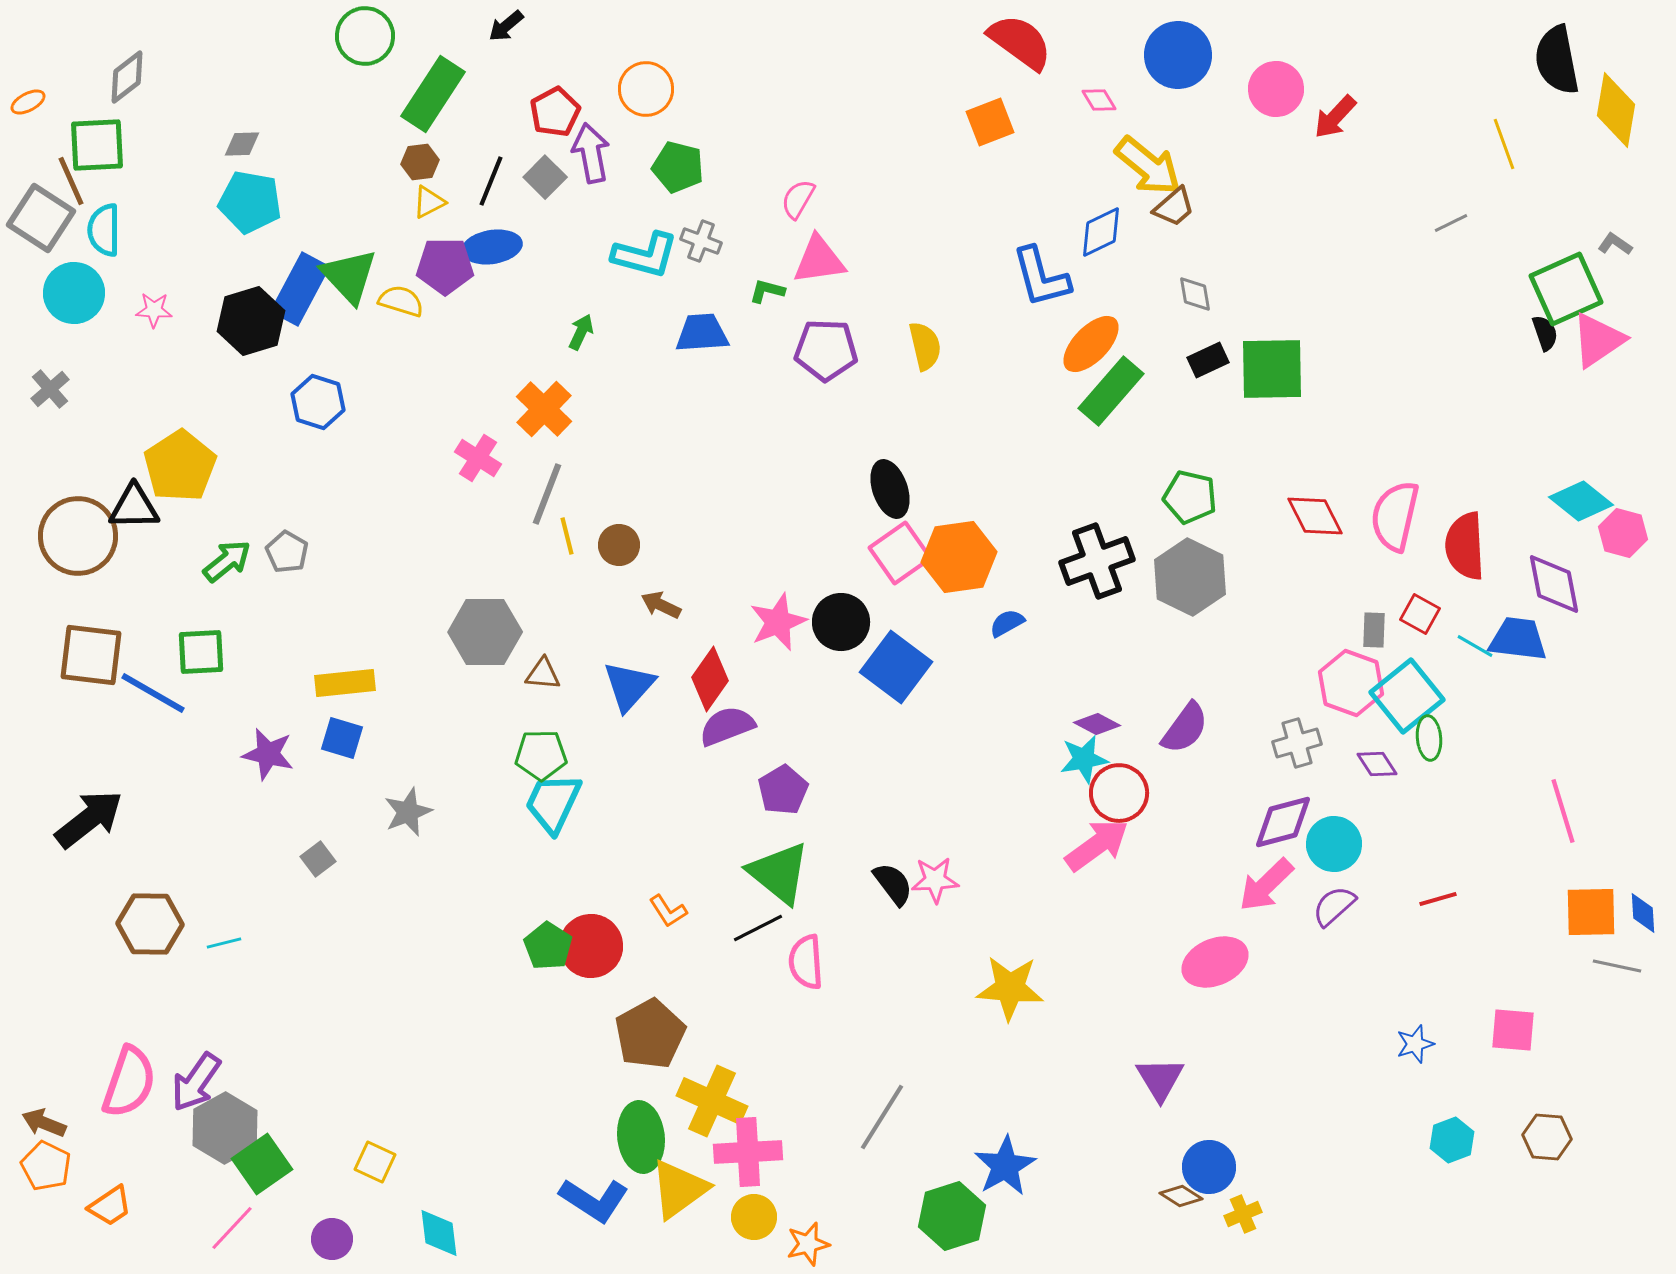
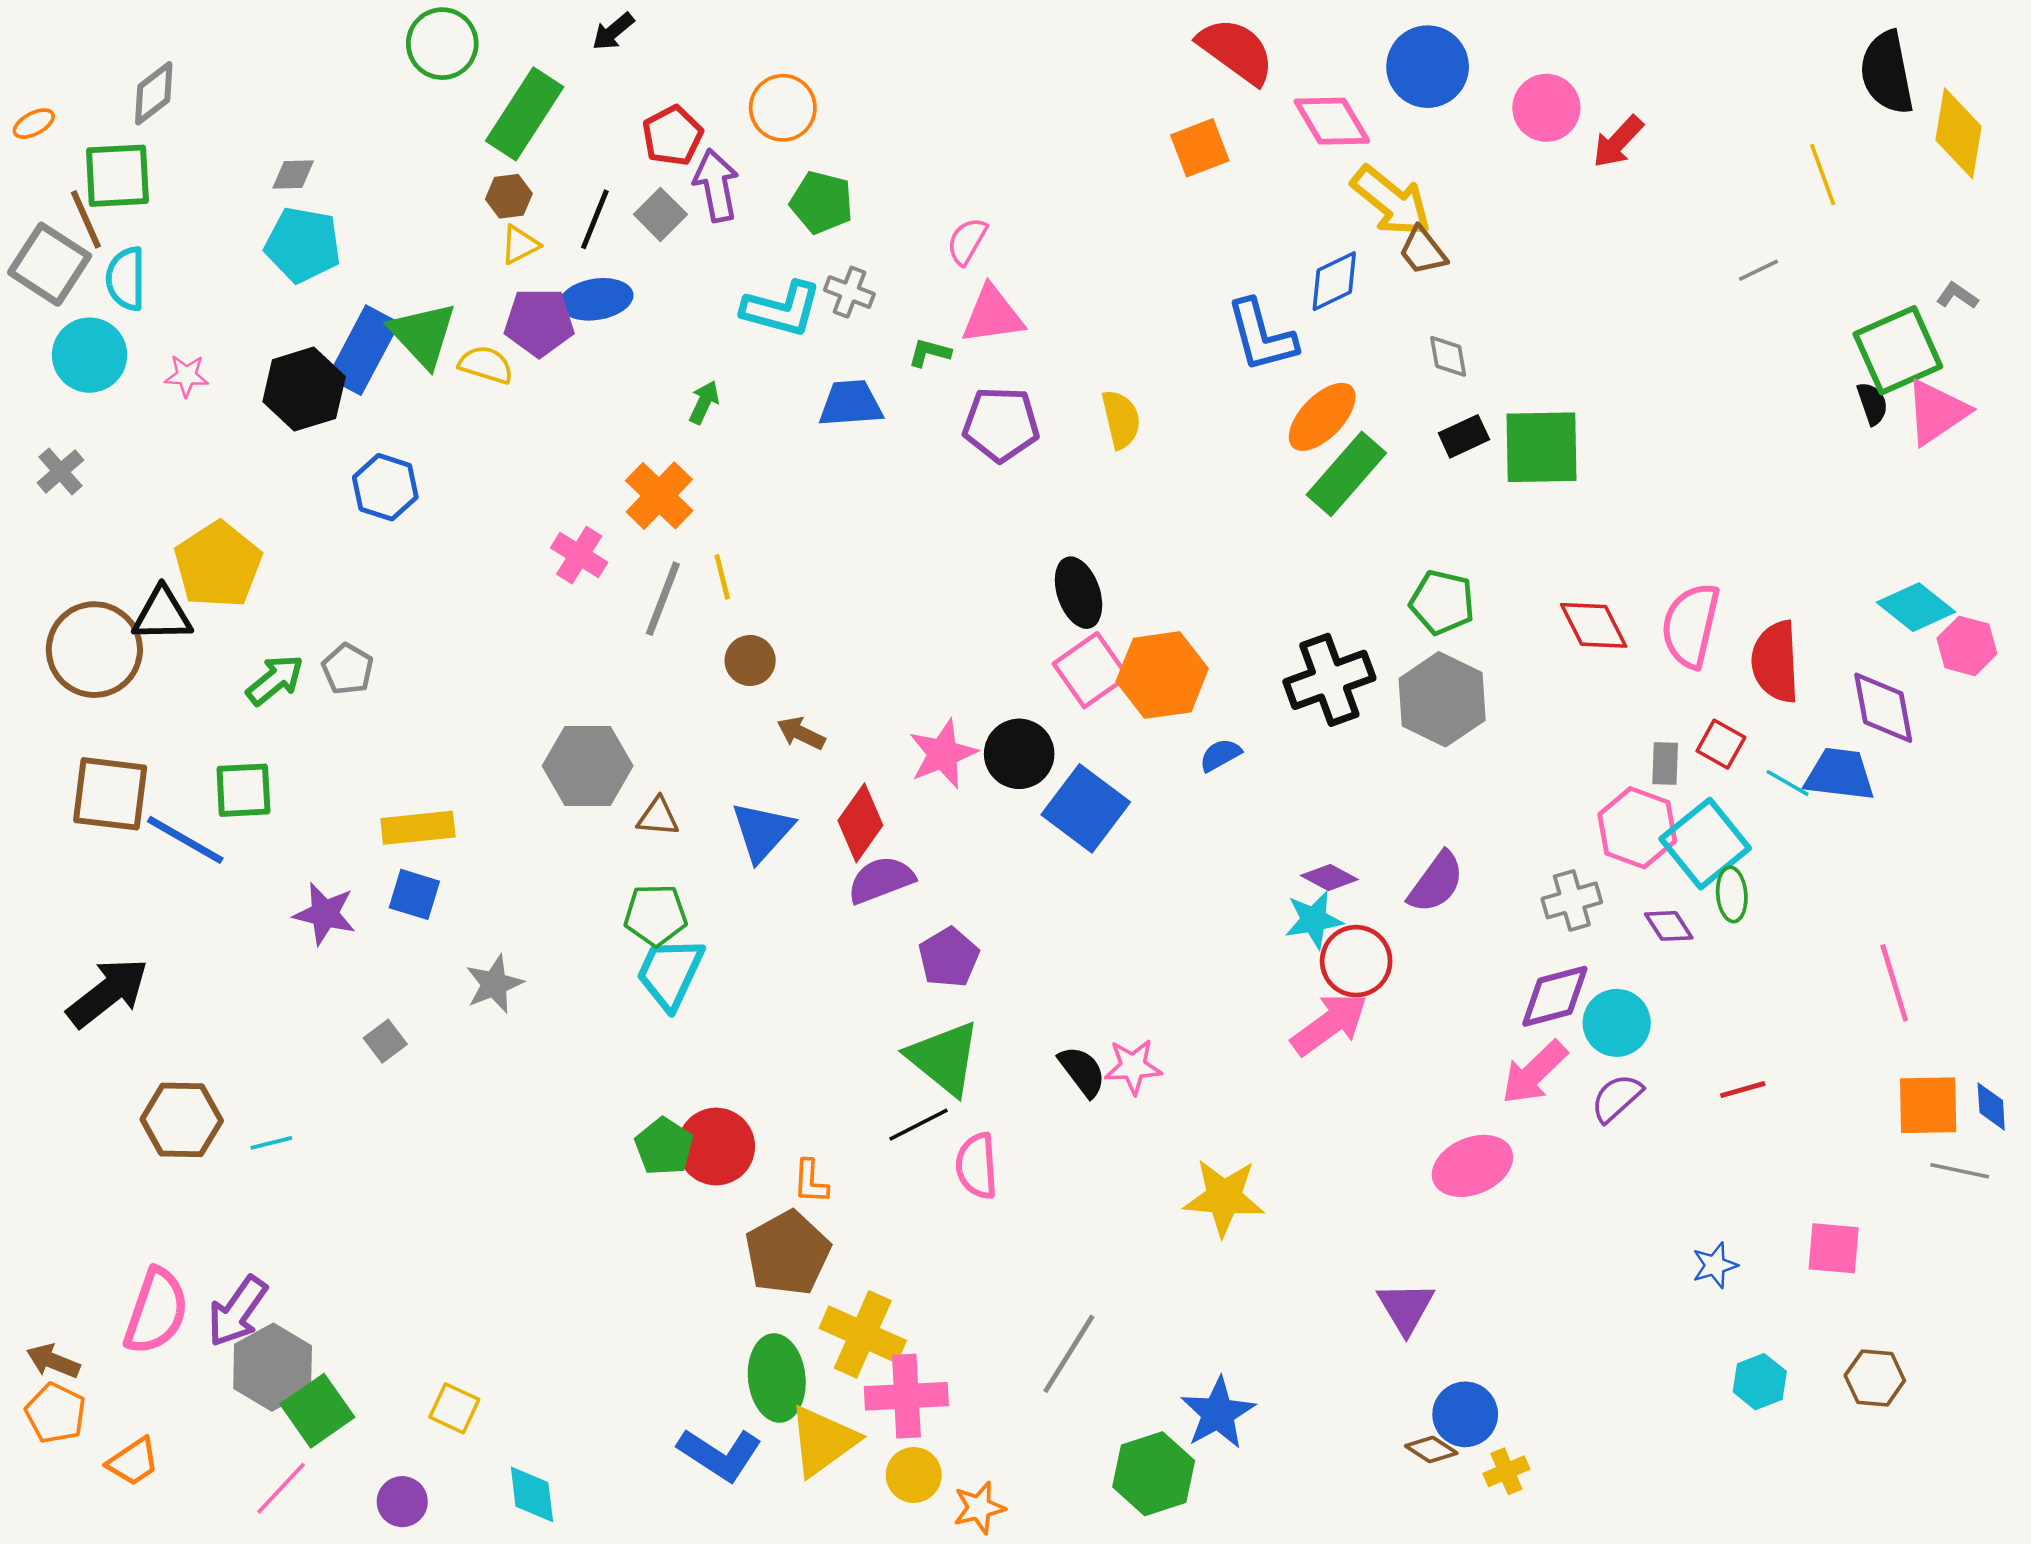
pink diamond: (1099, 100) -> (1332, 121), size x1.8
brown trapezoid: (1174, 207) -> (1423, 251), turned 93
yellow line: (567, 536) -> (722, 577), moved
orange L-shape: (668, 911) -> (811, 1182), moved, turned 36

